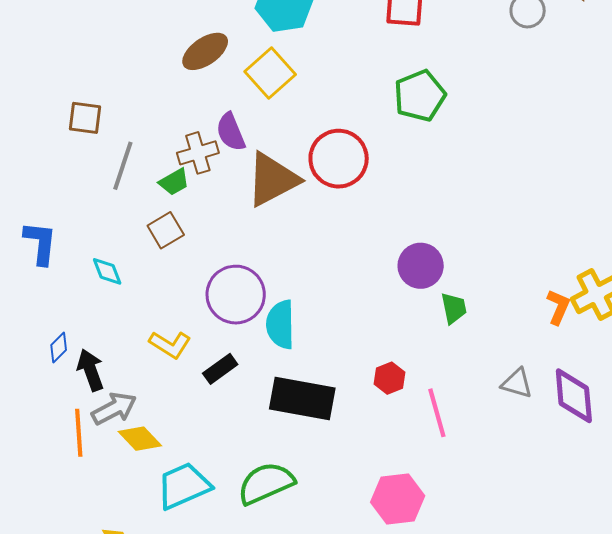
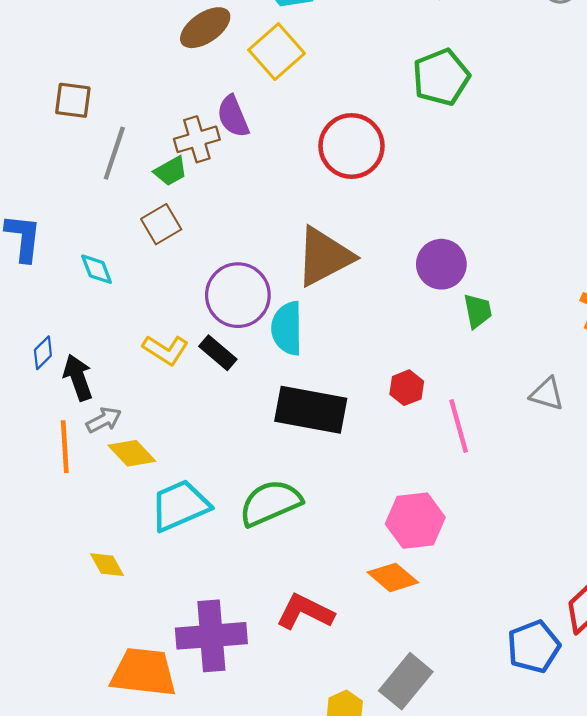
brown triangle: (272, 179) -> (324, 257), moved
black rectangle: (220, 369) -> (218, 353), moved, turned 76
gray arrow: (114, 408) -> (104, 420), size x0.7

